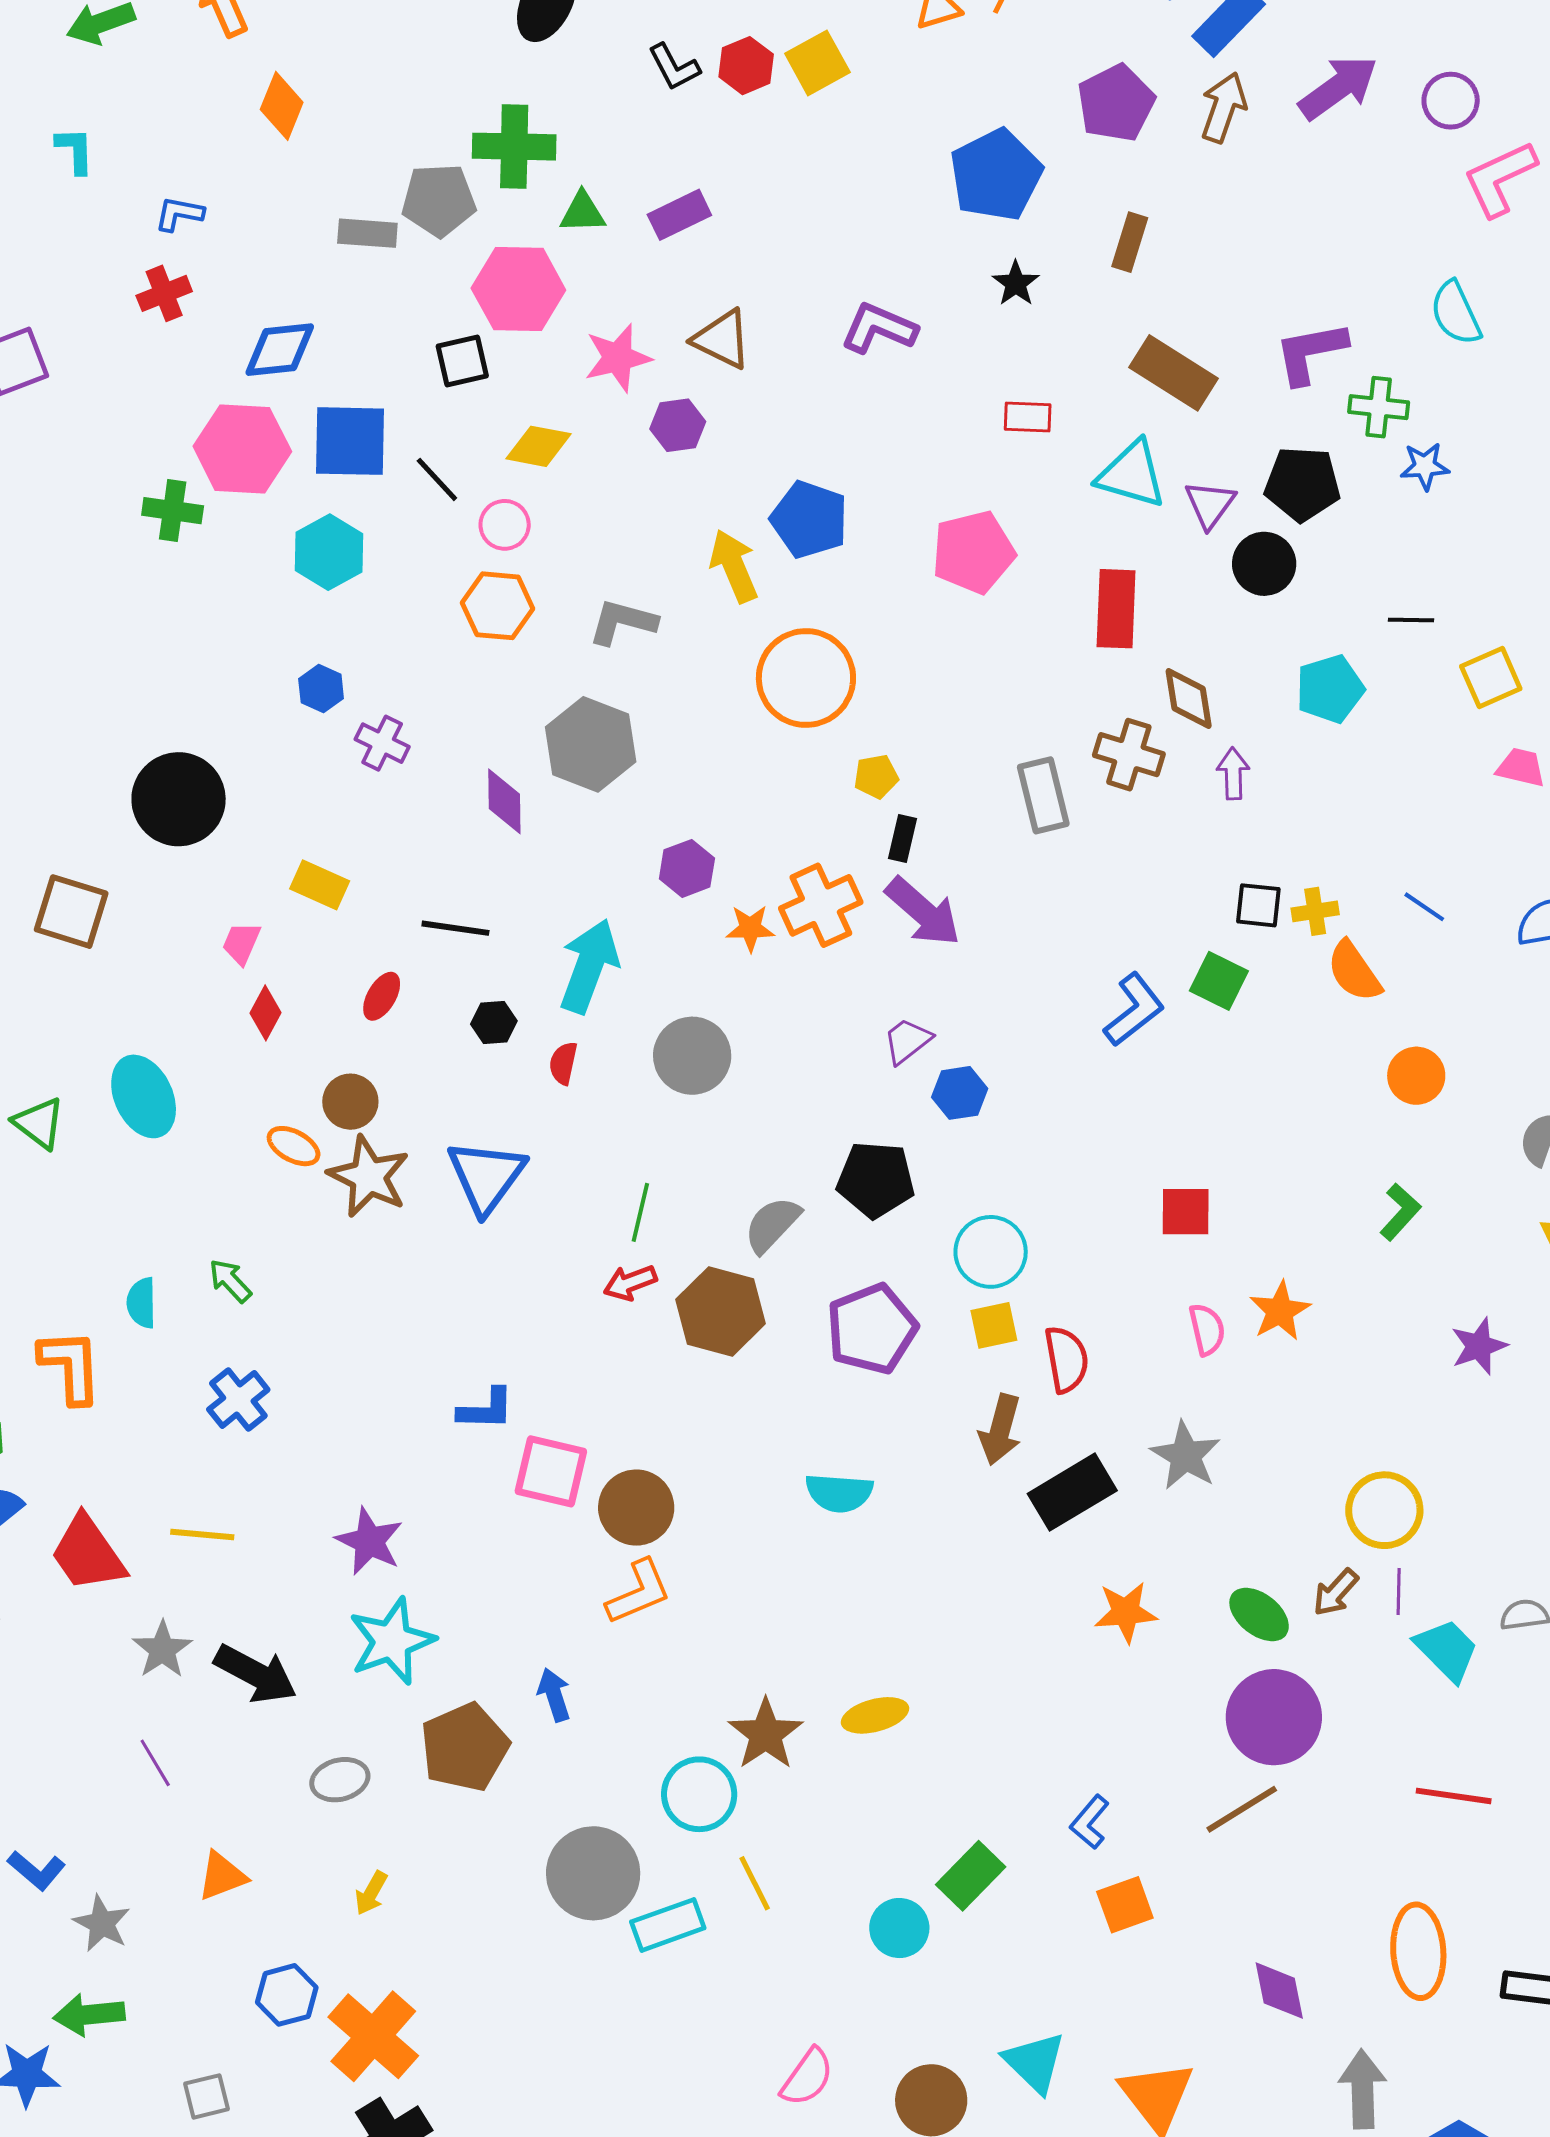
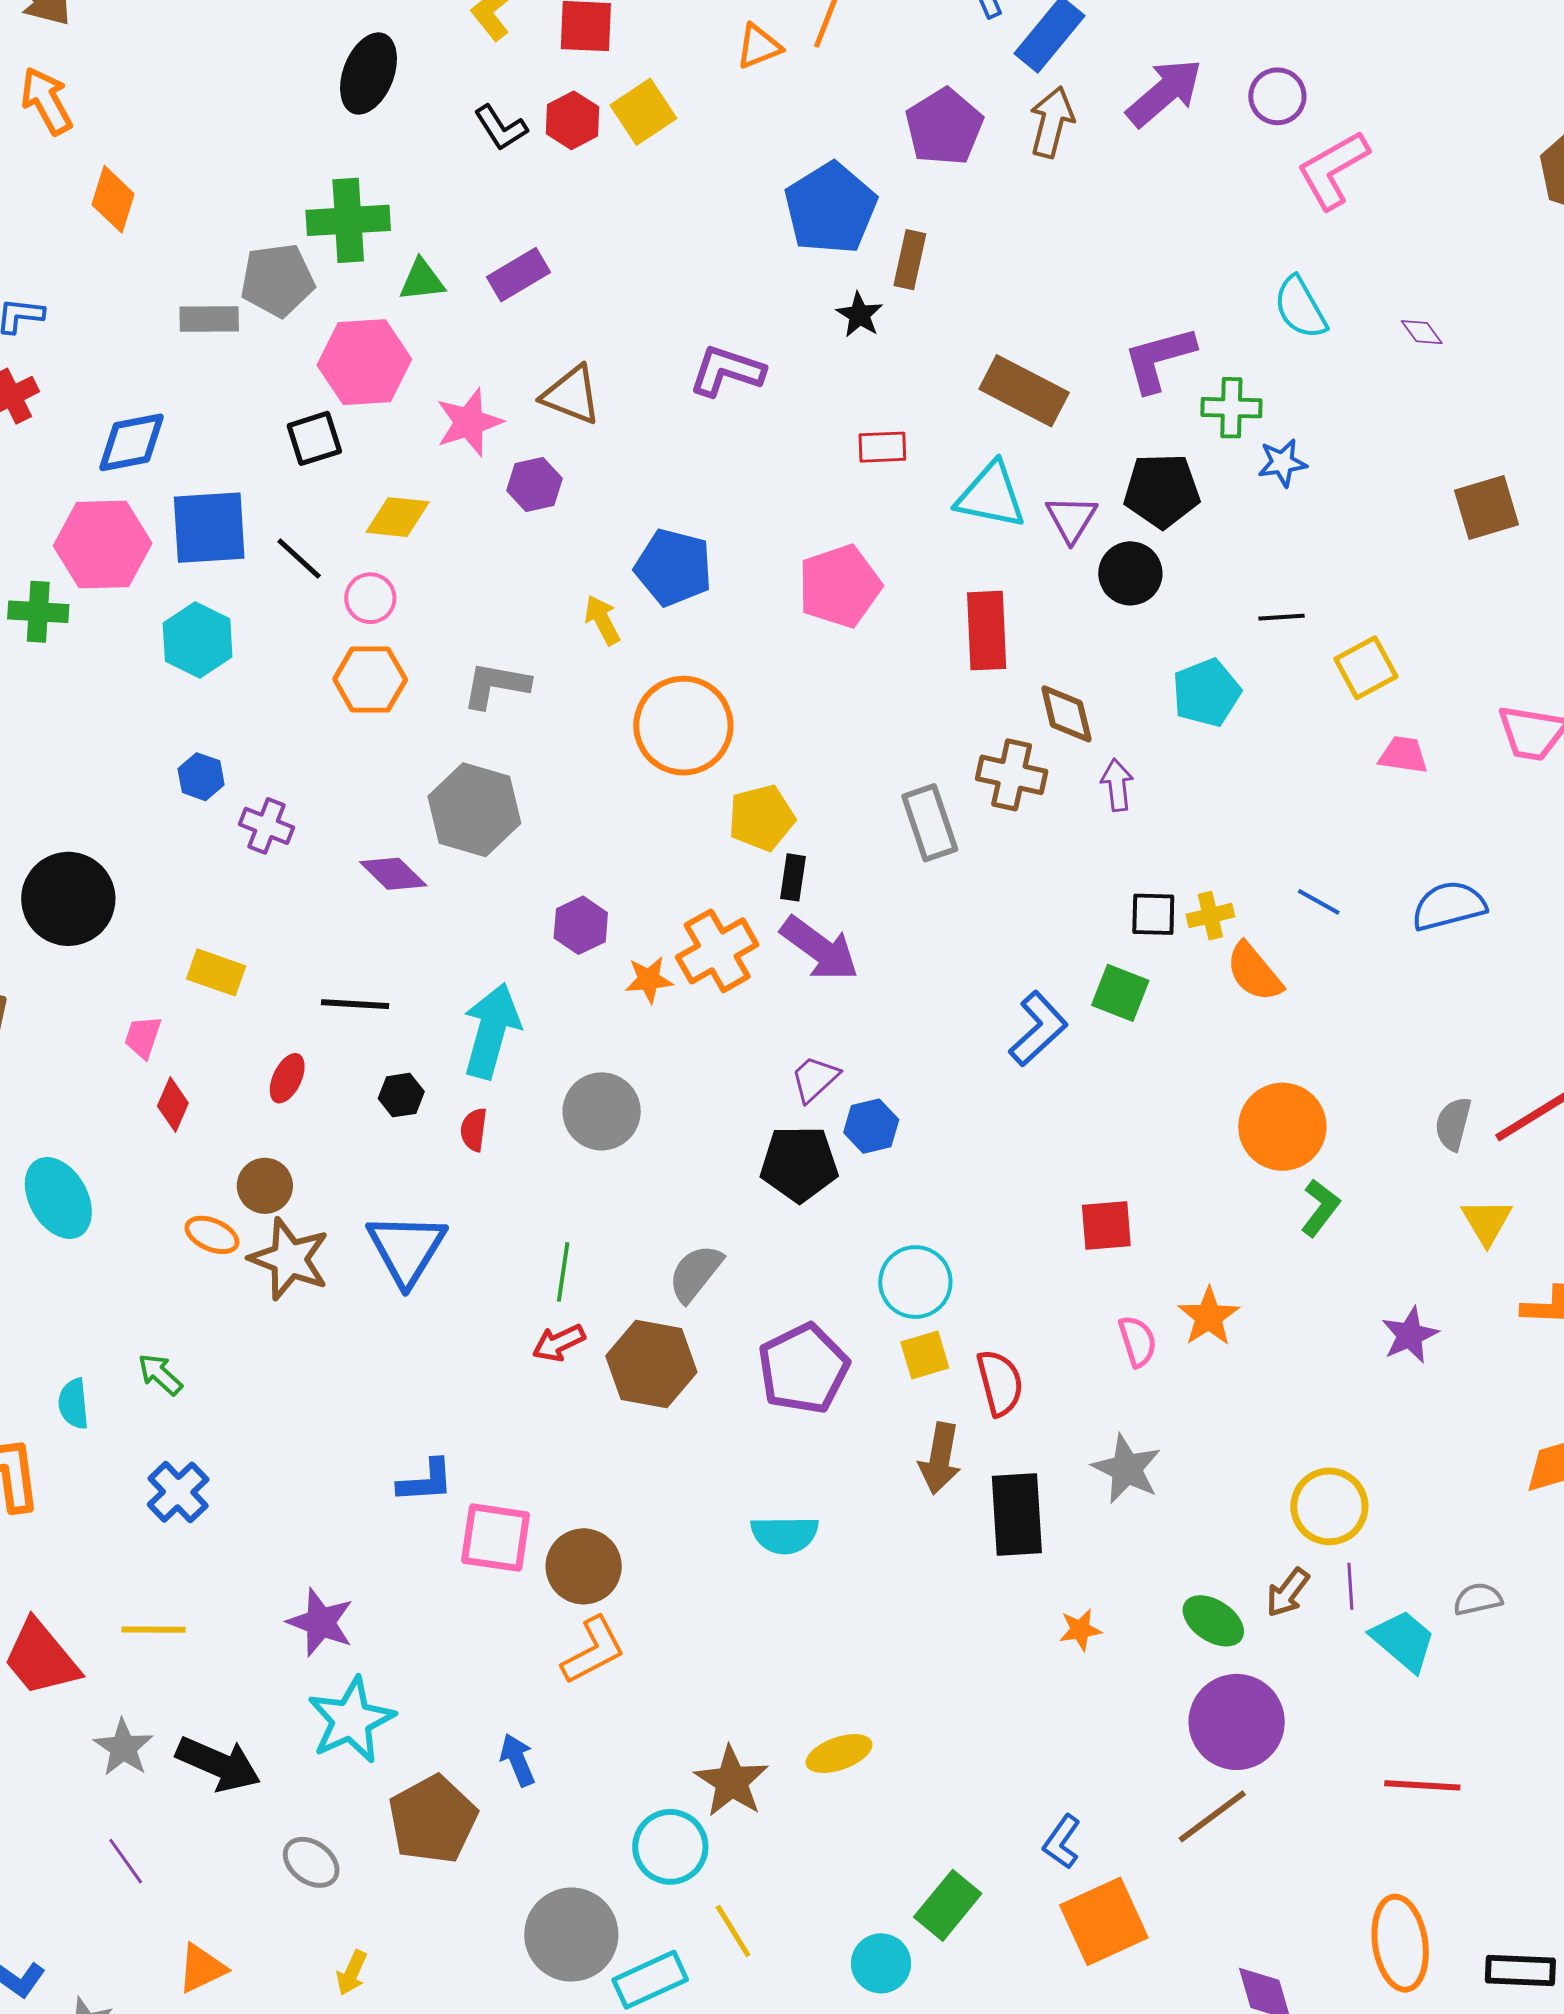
brown rectangle: (1130, 242) -> (910, 260), moved
yellow arrow: (734, 566) -> (602, 620), size x0.7
yellow pentagon: (876, 776) -> (762, 818), size x1.5
purple diamond: (504, 801) -> (393, 874), turned -40
orange circle: (1416, 1076) -> (1282, 1127), moved, size x1.5
black pentagon: (876, 1180) -> (799, 1164), moved
black rectangle: (1072, 1492) -> (1017, 1514), turned -58
orange star: (1126, 1612) -> (1080, 1630), size x0.7
gray ellipse: (340, 1780) -> (311, 1862), turned 56
orange square: (1125, 1905) -> (1104, 1921), size x1.5

